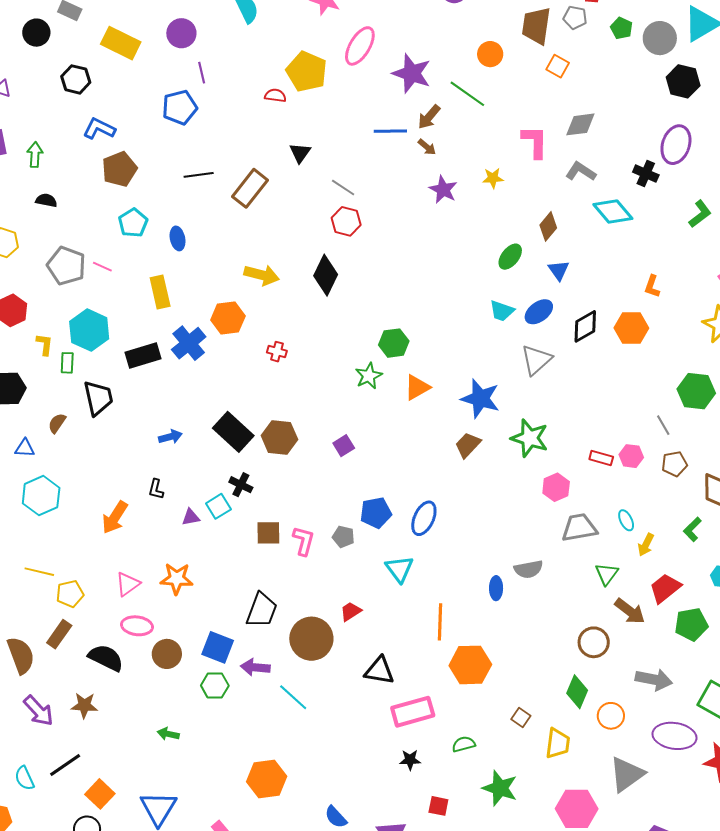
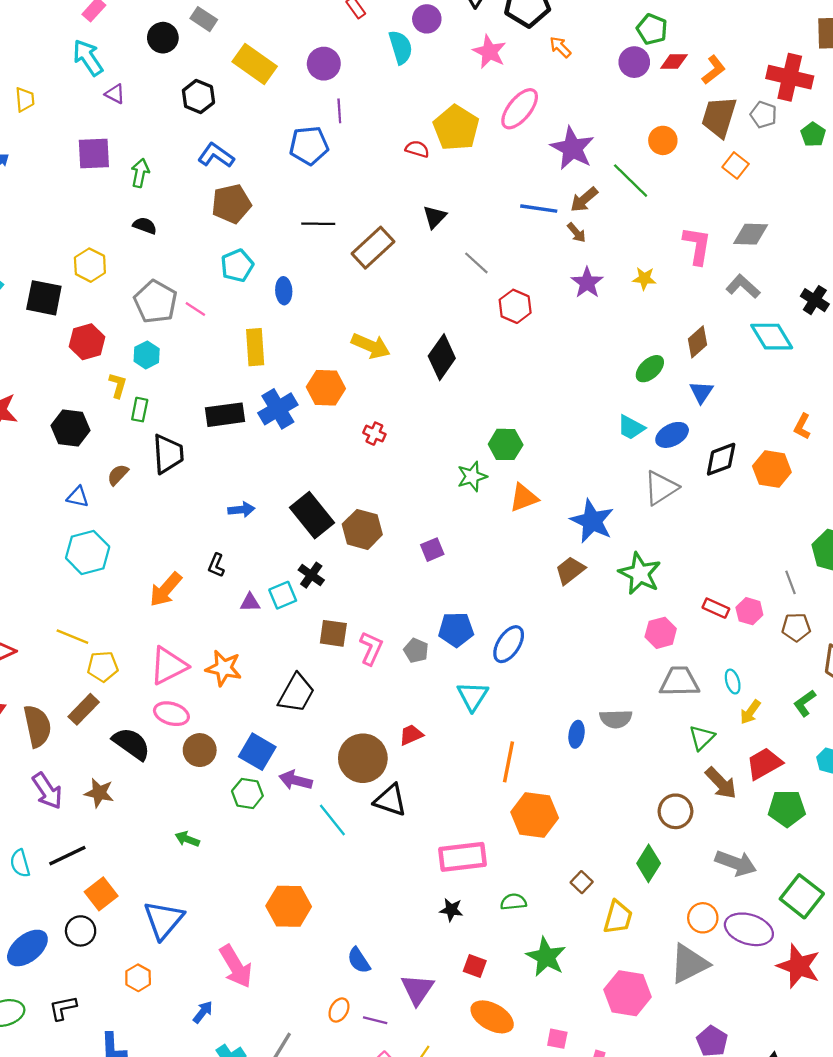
red hexagon: (346, 221) -> (515, 306), moved
cyan hexagon: (89, 330) -> (147, 355), moved, size x0.6
pink triangle: (128, 584) -> (168, 666), size x1.4
black trapezoid: (262, 610) -> (296, 693), moved
black triangle: (379, 671) -> (390, 800), moved
orange circle: (611, 716) -> (703, 918), moved

